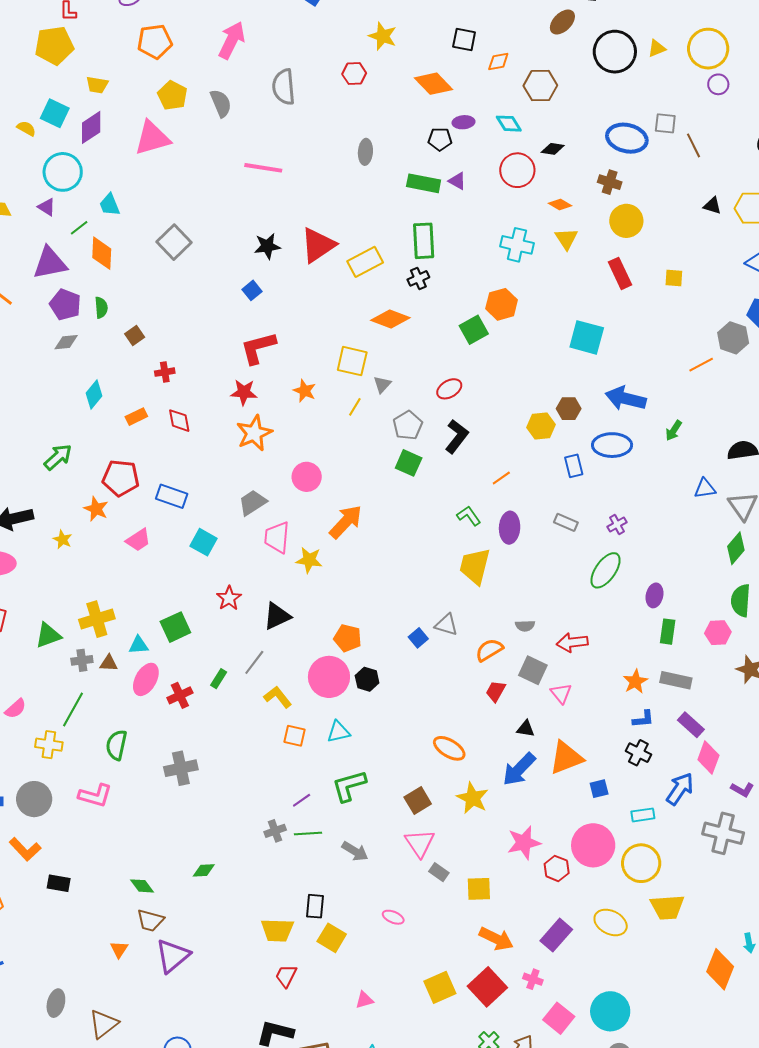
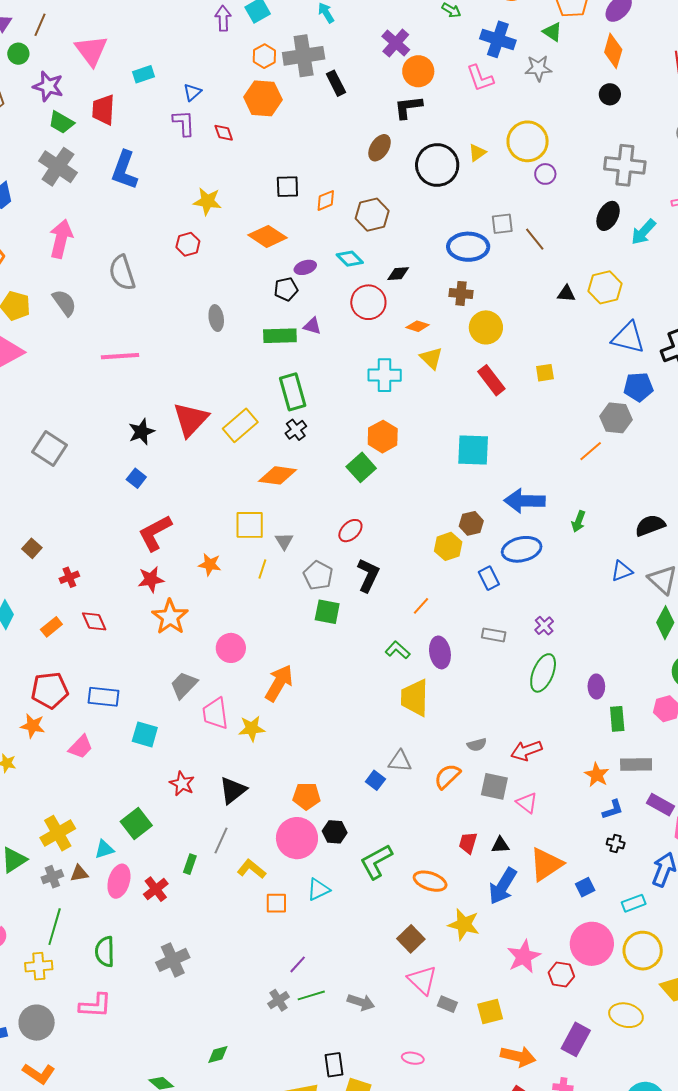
red trapezoid: (496, 691) -> (468, 843), moved
black cross: (638, 753) -> (616, 843), size x0.7
green L-shape: (349, 786) -> (376, 862), moved

